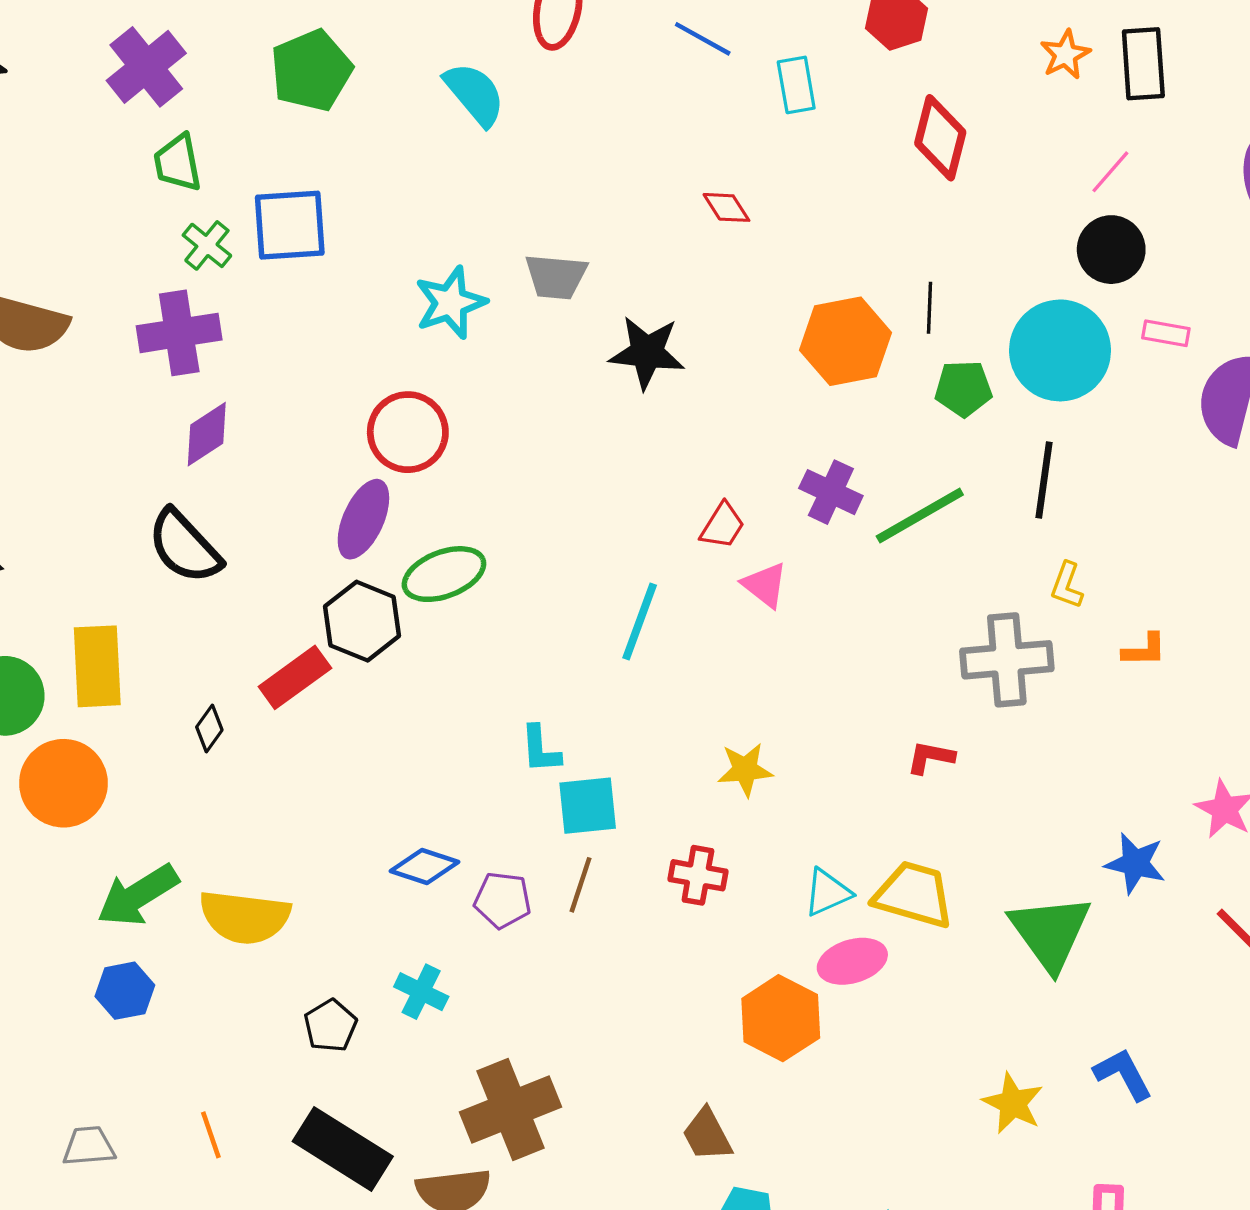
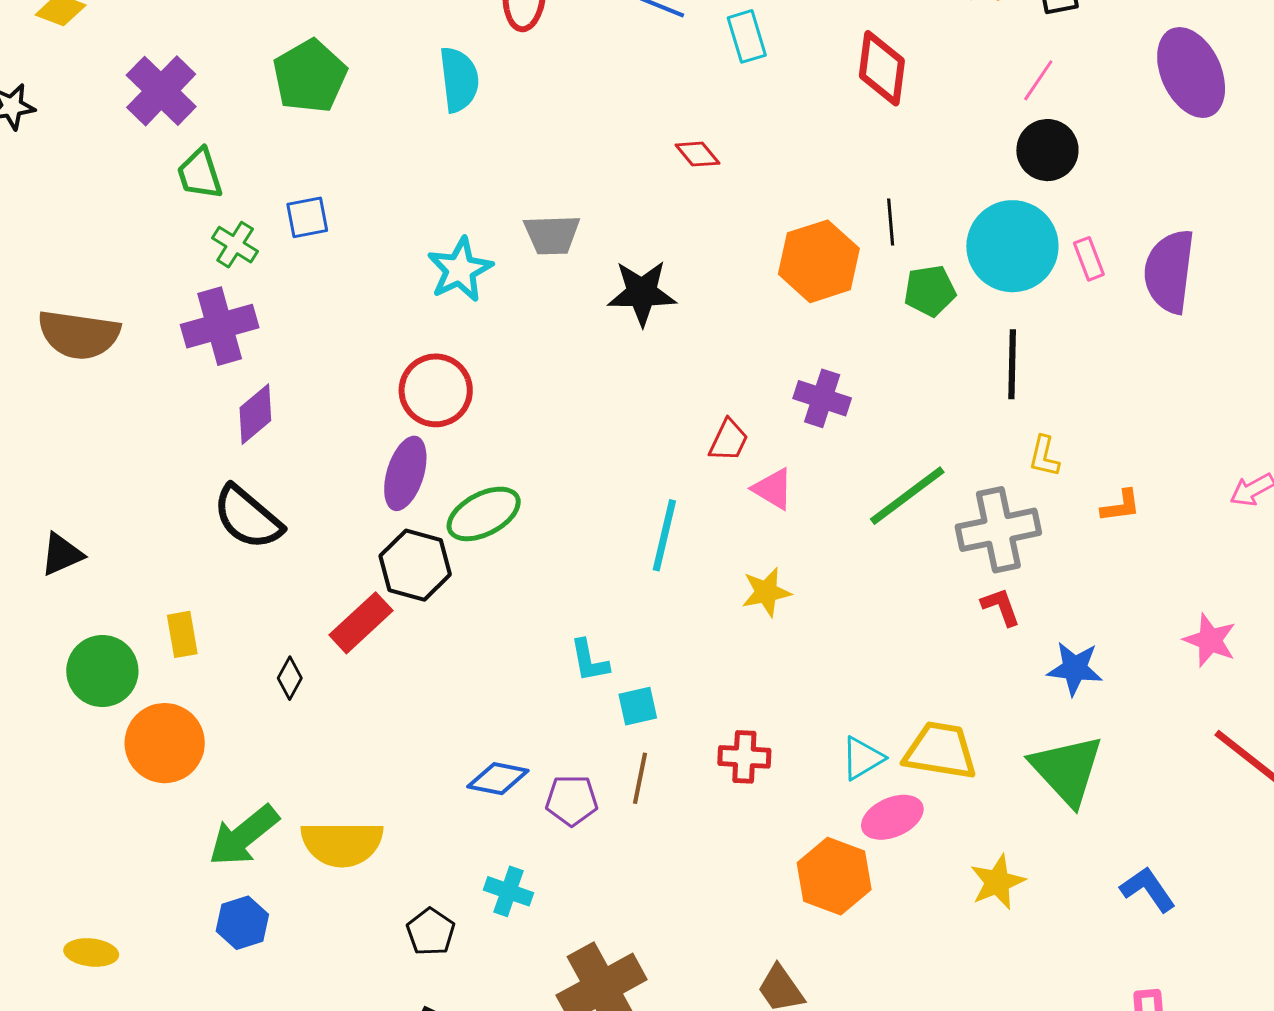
cyan semicircle: (475, 94) -> (459, 80), turned 40
blue square: (290, 225) -> (307, 217), size x0.6
pink rectangle: (1166, 333) -> (1089, 259), moved, turned 66
green line: (920, 516) -> (907, 496), moved
yellow rectangle: (97, 666) -> (182, 634), size x0.6
red L-shape: (930, 757) -> (1001, 607), moved, turned 66
yellow star: (745, 770) -> (766, 592), moved
cyan square: (588, 806) -> (638, 706), size x0.7
blue star: (1135, 863) -> (1075, 668), moved
yellow star: (1013, 1103) -> (997, 882), moved, turned 30

